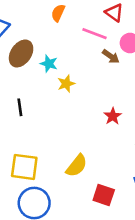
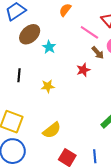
yellow star: (66, 84) -> (48, 86), moved
red star: (113, 116) -> (83, 70), moved

